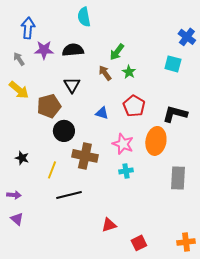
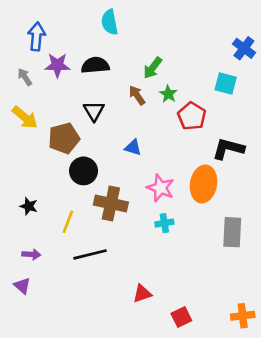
red pentagon: (134, 106) -> (192, 116), moved
purple arrow: (14, 195) -> (31, 254), moved

